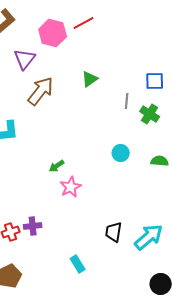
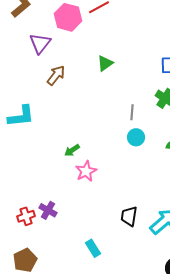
brown arrow: (41, 91) -> (56, 75), size x0.7
gray line: (127, 101) -> (132, 112), moved
purple cross: (33, 226) -> (48, 210), turned 36

